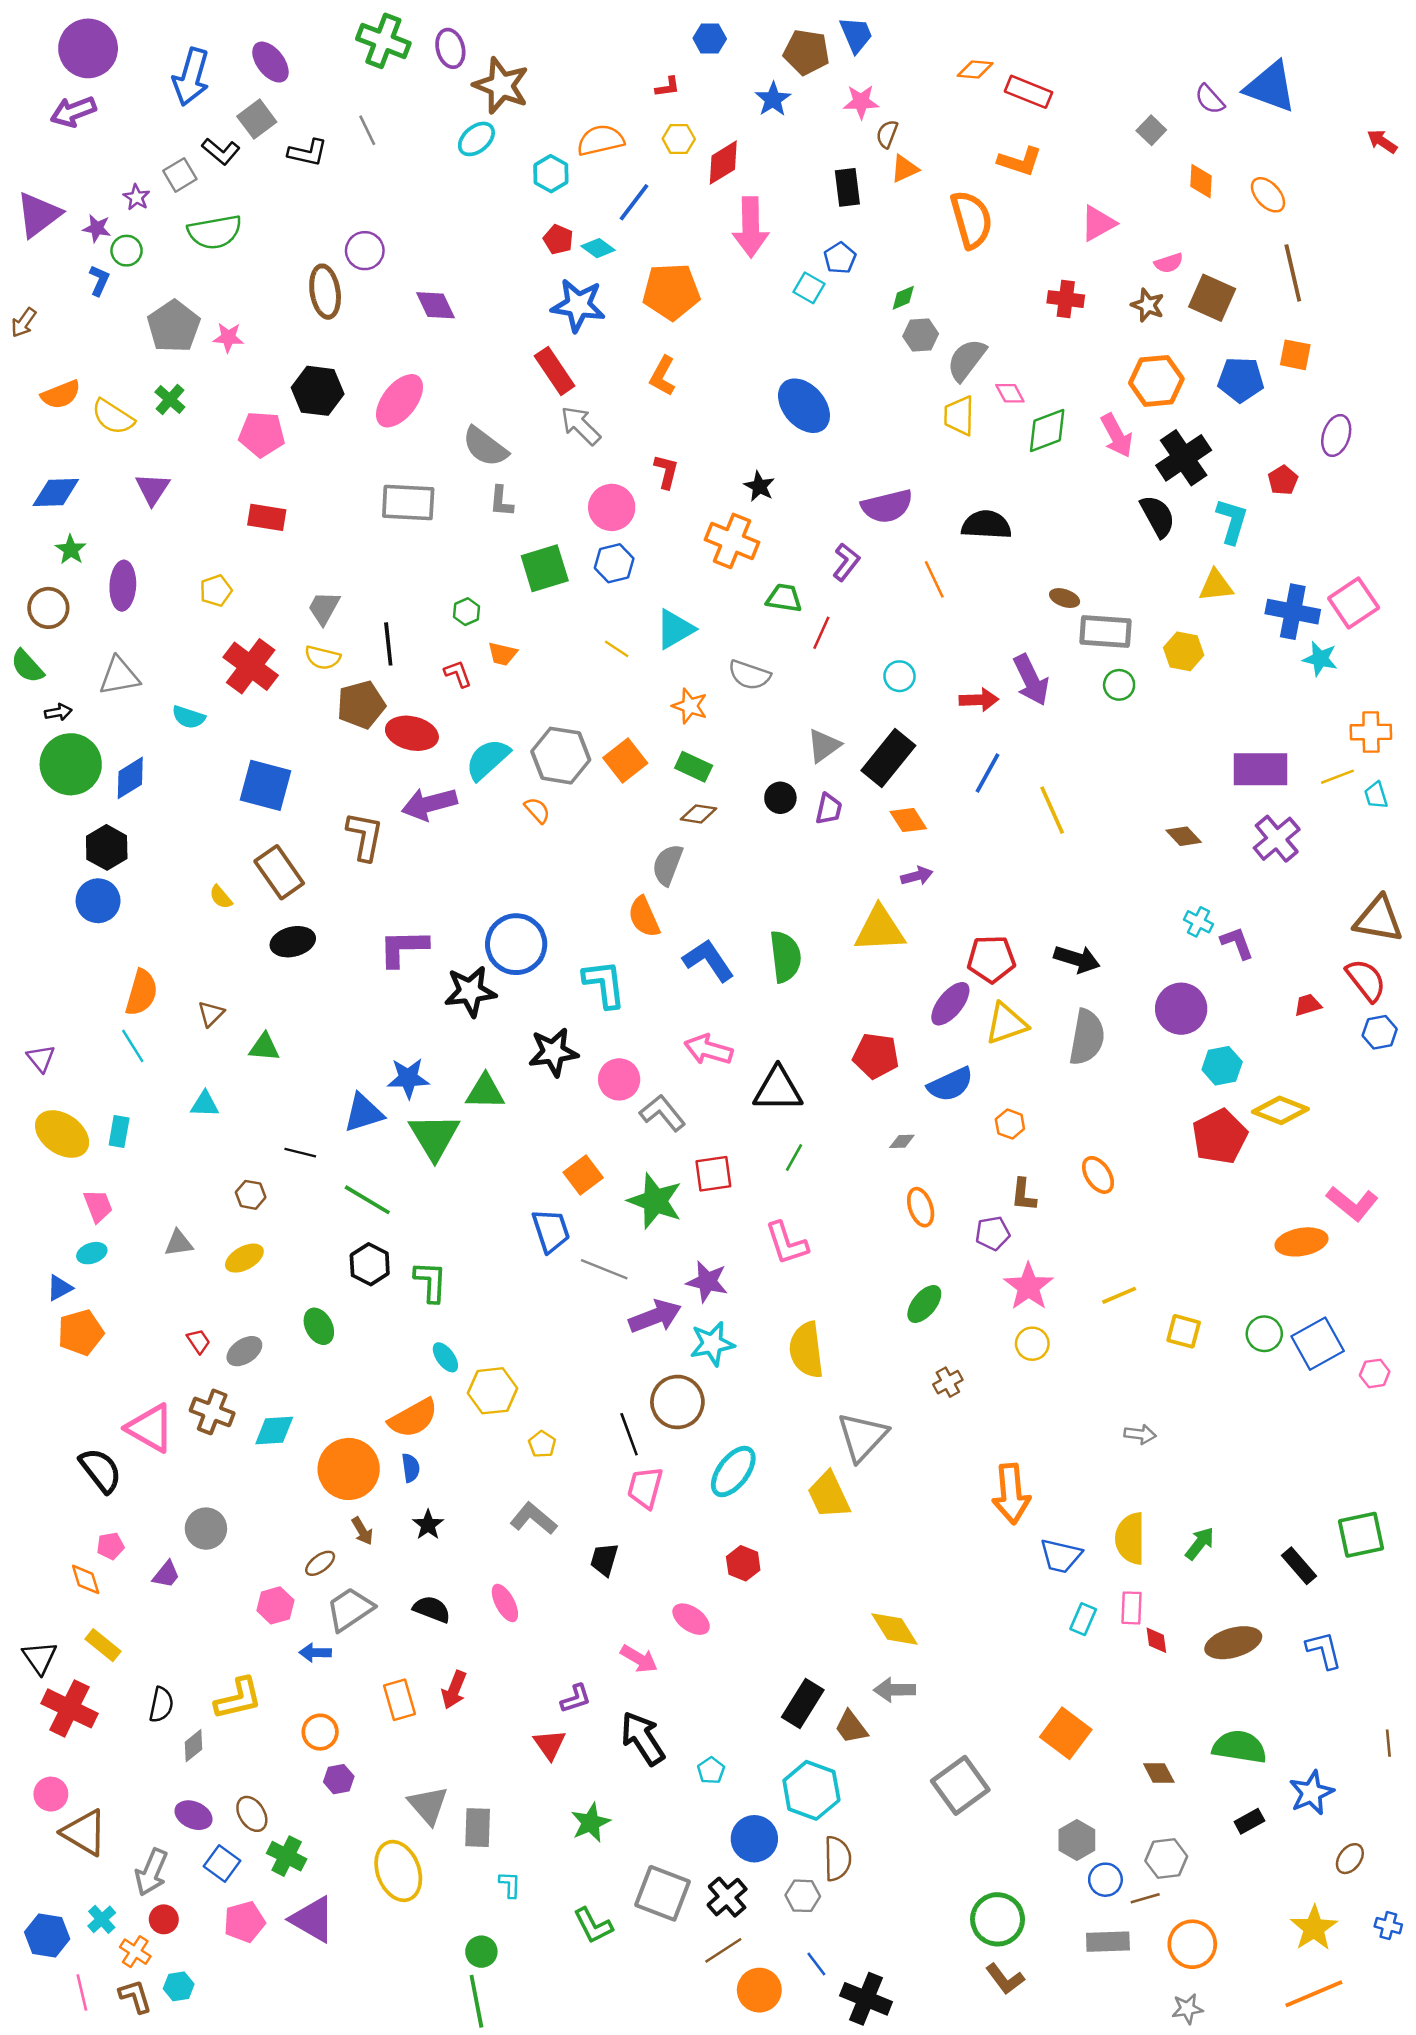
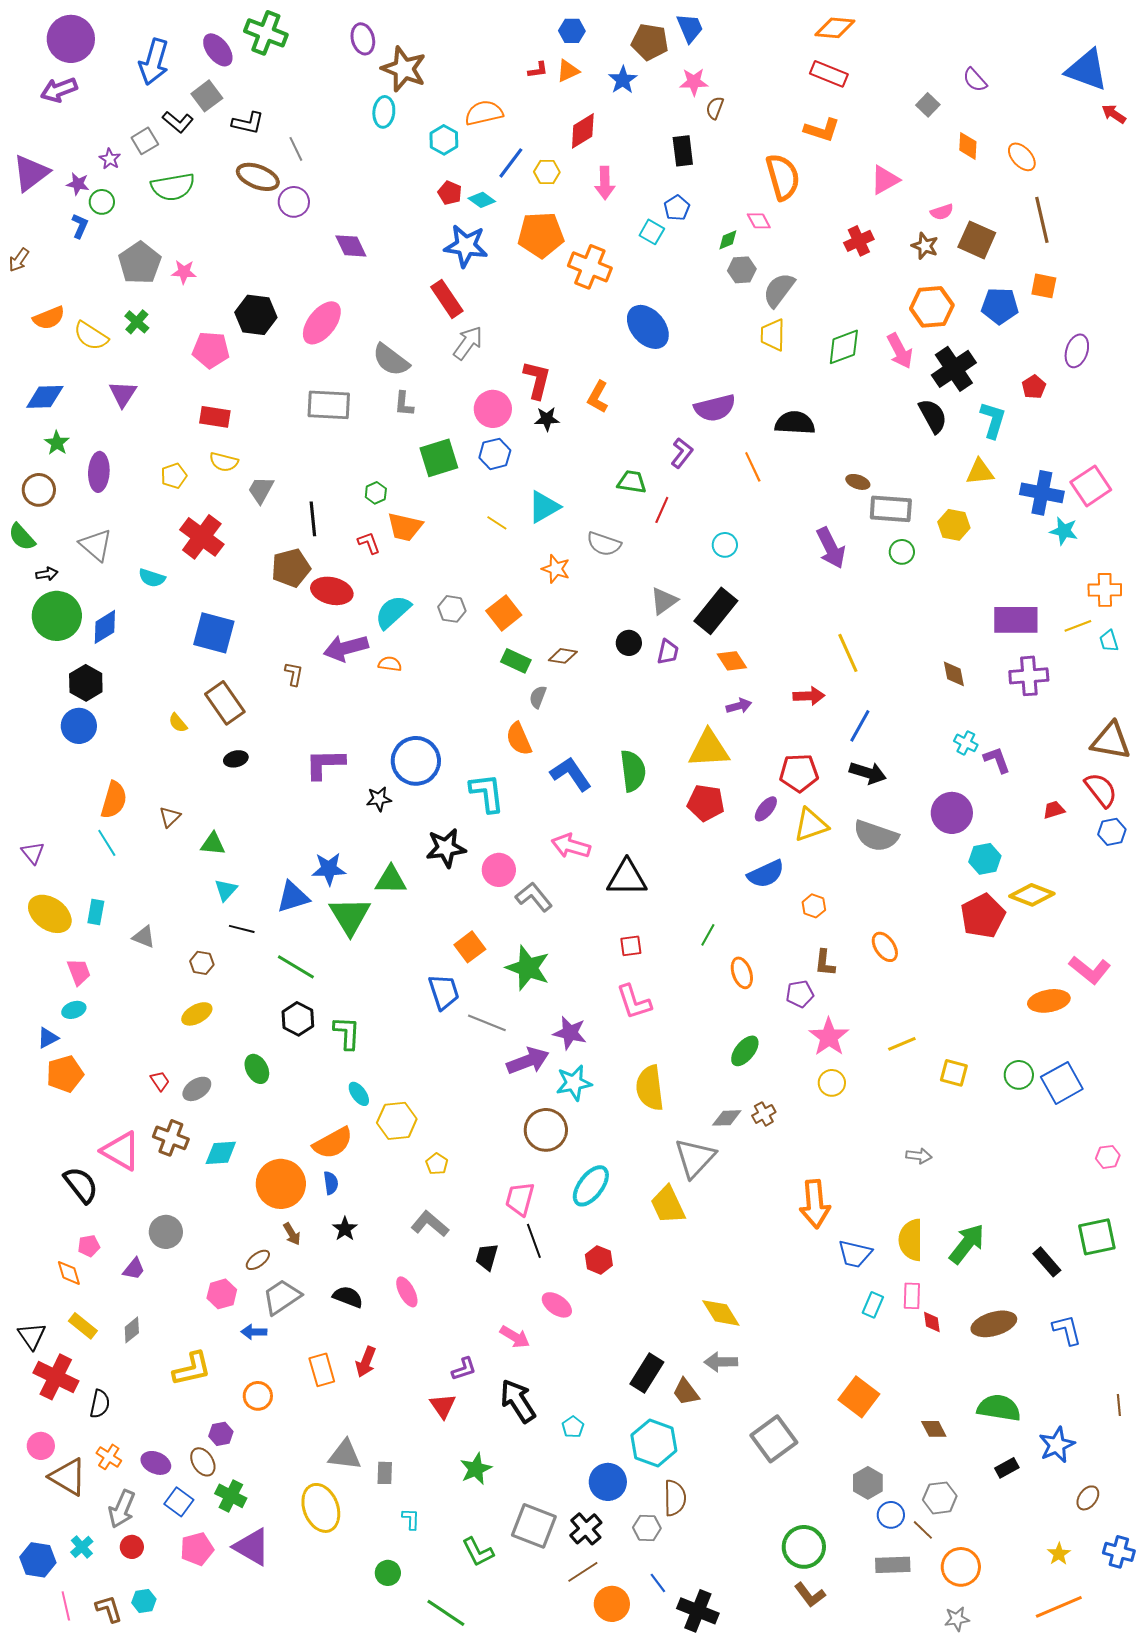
green cross: (383, 41) -> (266, 33), moved
orange diamond: (975, 69) -> (835, 28), moved, size x1.4
blue triangle: (1270, 87) -> (1087, 70), moved
gray line: (367, 130) -> (296, 149), moved
cyan ellipse: (476, 139) -> (384, 112), turned -44
yellow hexagon: (679, 139) -> (547, 172), moved
orange triangle: (904, 169) -> (568, 71), moved
pink arrow: (751, 227) -> (605, 183), size x0.7
brown ellipse: (325, 292) -> (258, 177), moved, turned -60
red cross: (1066, 299) -> (859, 241), turned -32
orange L-shape: (663, 376) -> (598, 397), moved
pink diamond: (1010, 393) -> (759, 221), moved
gray arrow: (581, 426) -> (468, 343), turned 81
red L-shape: (666, 471) -> (537, 380), size x1.4
black star: (759, 486) -> (547, 419), moved, turned -30
orange cross: (732, 541) -> (590, 267), moved
orange trapezoid: (502, 654) -> (405, 527), size x1.5
yellow semicircle: (323, 658) -> (224, 462), moved
gray triangle: (119, 676) -> (96, 545), turned 51
red arrow: (979, 700) -> (809, 696), moved
gray hexagon: (561, 756) -> (452, 609), size x0.6
green rectangle: (694, 767) -> (516, 661), moved
blue line: (988, 773) -> (860, 726), moved
orange semicircle: (537, 810) -> (390, 664), moved, turned -40
brown L-shape: (365, 836) -> (294, 674), size x0.6
brown diamond: (1184, 836) -> (954, 674), turned 32
purple cross: (1277, 839) -> (1029, 676), turned 36
gray semicircle: (667, 865) -> (538, 697), size x0.7
black ellipse: (293, 942) -> (236, 759), size x0.7
black star: (470, 991) -> (379, 799), size x0.6
purple ellipse: (950, 1004) -> (766, 809), size x0.7
gray semicircle: (1087, 1037) -> (876, 836), turned 99
red pentagon: (876, 1056) -> (706, 803), moved
cyan triangle: (205, 1104) -> (226, 890), moved, turned -50
gray diamond: (902, 1141) -> (727, 1118), moved, size x1.4
green line: (794, 1158) -> (708, 935), moved
red square: (713, 1174) -> (631, 946), moved, size x0.7
gray triangle: (179, 1243) -> (144, 937), moved, turned 30
pink hexagon: (1375, 1373) -> (1108, 1157), moved
black line: (629, 1434) -> (534, 1241), moved
green arrow: (1200, 1543) -> (967, 1244), size x1.5
black semicircle: (161, 1705) -> (100, 1404), moved
gray diamond: (194, 1746) -> (132, 1330), moved
purple hexagon: (339, 1779) -> (221, 1434), moved
gray triangle: (428, 1805) -> (345, 1455), turned -42
gray rectangle: (478, 1828) -> (385, 1473), size x0.7
brown line: (1145, 1898) -> (923, 1530), turned 60
blue cross: (1388, 1926) -> (1119, 1552), size x1.4
yellow star: (1314, 1928) -> (1059, 1554), size x0.6
orange cross: (135, 1952) -> (109, 1457), moved
green line: (476, 2001) -> (446, 1613), moved, turned -45

